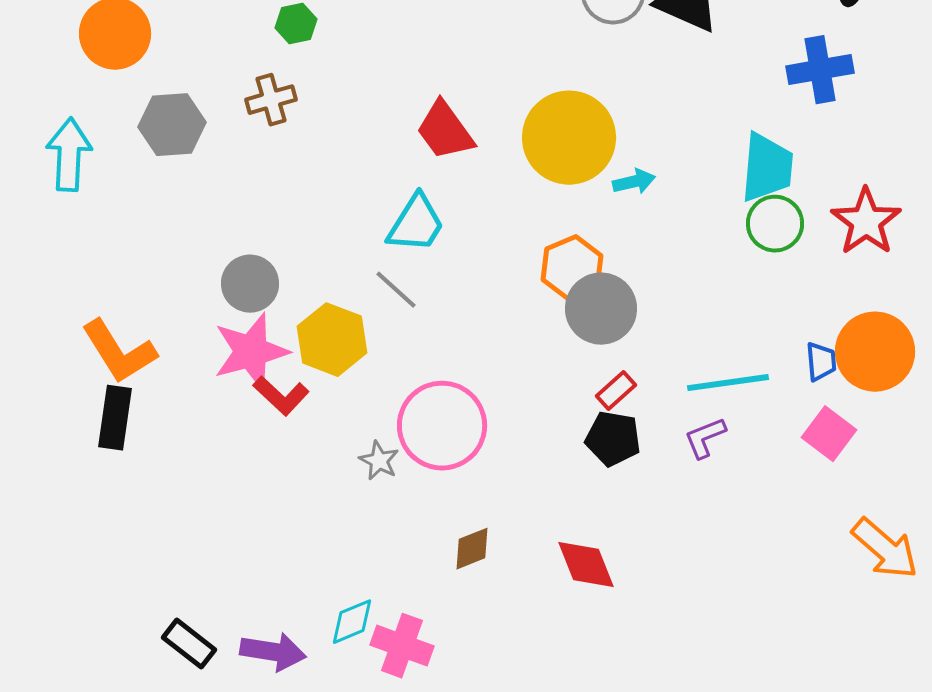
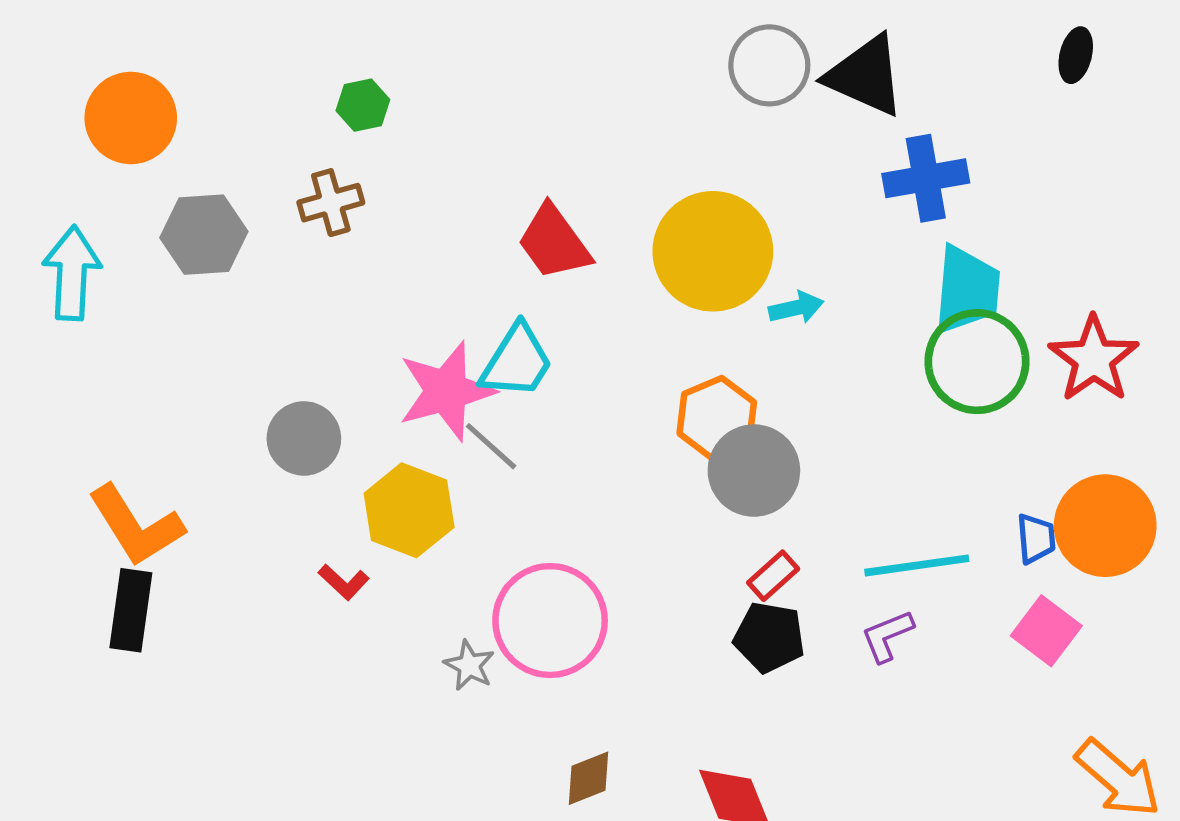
blue cross: (820, 70) -> (926, 178), moved
green circle: (775, 224) -> (977, 362), size x1.4
pink star: (251, 352) -> (446, 391), moved
red L-shape: (281, 396) -> (344, 582), size x0.7

